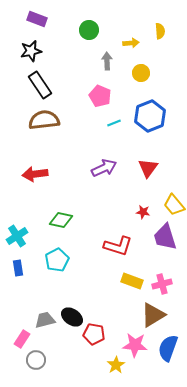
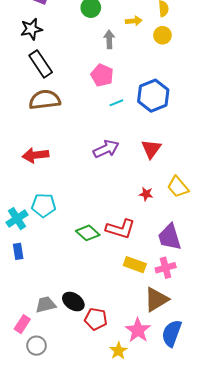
yellow circle: (141, 73) -> (162, 35), moved
green diamond: (61, 220) -> (88, 233), moved, turned 30
purple trapezoid: (165, 237) -> (170, 237), moved
cyan pentagon: (57, 260) -> (44, 205), moved, turned 30
pink star: (135, 345) -> (138, 330), turned 30

